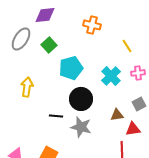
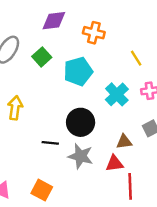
purple diamond: (45, 15) -> (54, 21), moved
cyan pentagon: (71, 68) -> (78, 71), moved
red triangle: (133, 129) -> (114, 163), moved

